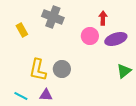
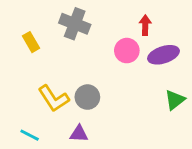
yellow L-shape: (38, 70) -> (54, 98), turned -45
purple triangle: (46, 95) -> (79, 134), moved

